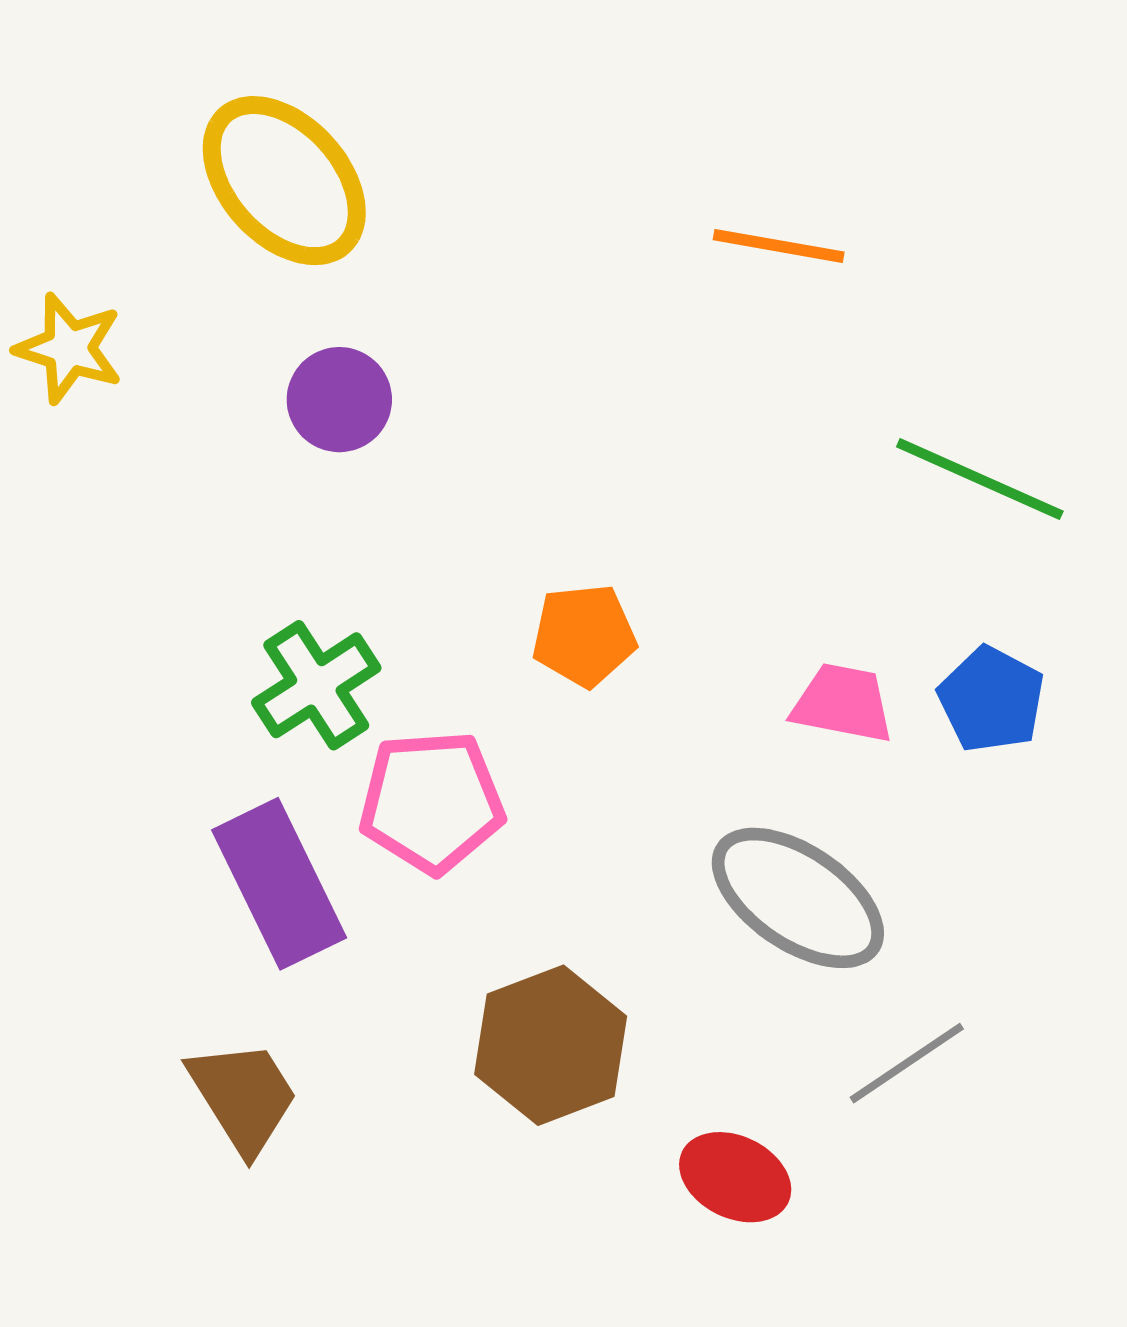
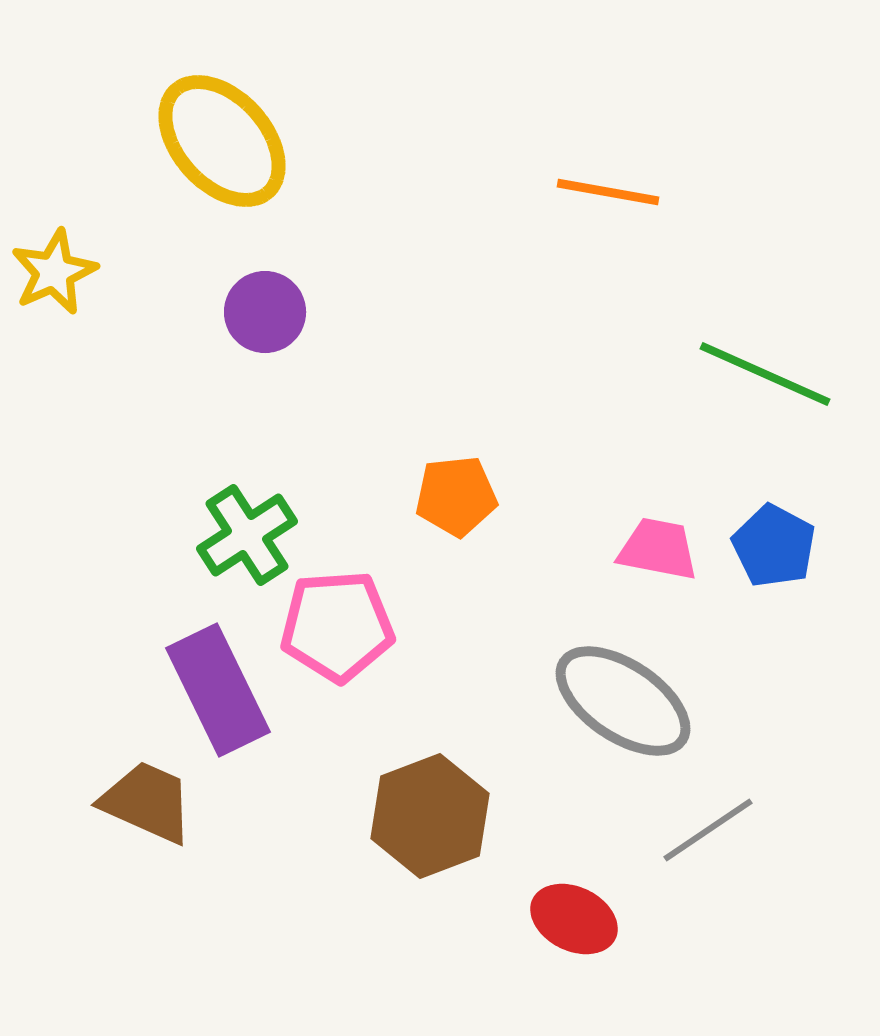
yellow star: (69, 348) -> (54, 272), turned 30
brown trapezoid: (243, 1096) -> (147, 802), moved, turned -34

